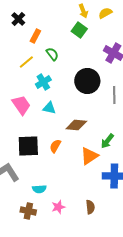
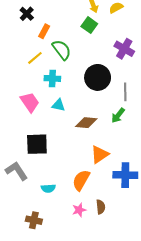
green semicircle: (52, 54) -> (62, 50), size x1.5
cyan cross: (43, 82) -> (52, 78), turned 35
green arrow: (107, 141) -> (118, 115), moved
orange semicircle: (55, 146) -> (81, 180), moved, size x1.5
pink star: (58, 207) -> (79, 210), moved
brown cross: (28, 211) -> (34, 220), moved

